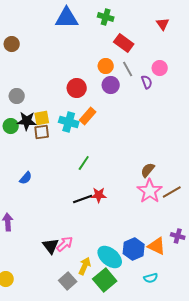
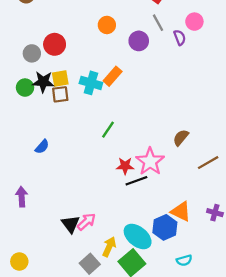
orange circle: (106, 66) -> (107, 25), moved
red circle: (77, 88) -> (55, 44), moved
pink star: (150, 191) -> (150, 161), moved
black line: (83, 199) -> (136, 181), moved
orange triangle: (157, 246) -> (181, 211), moved

